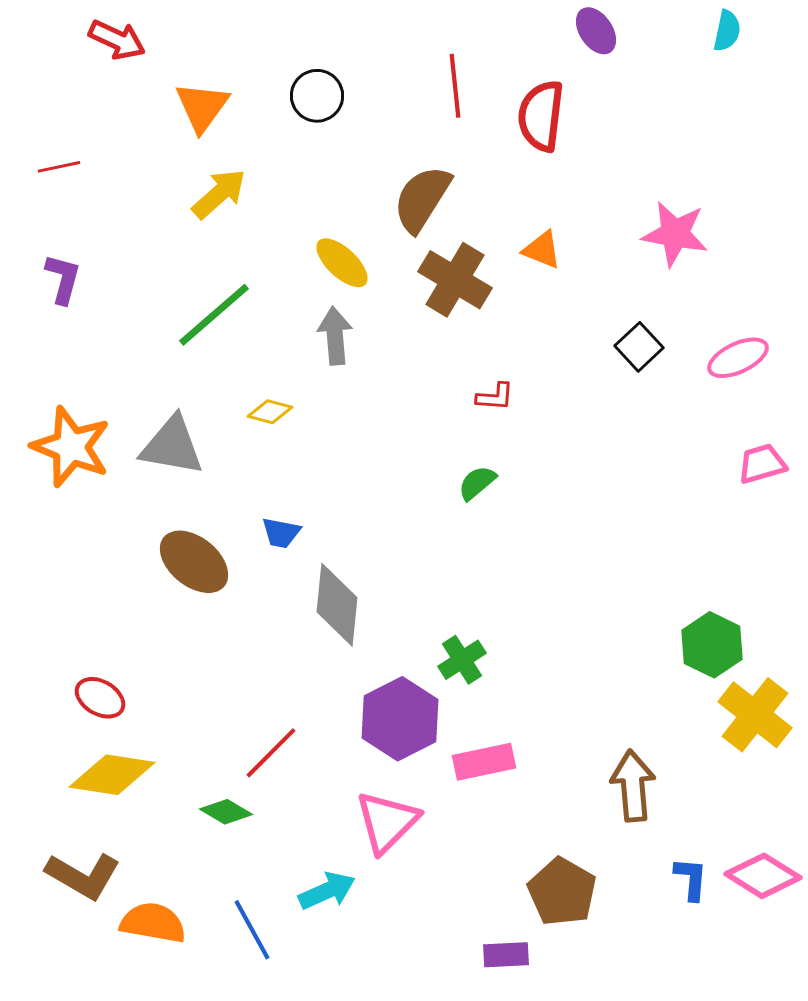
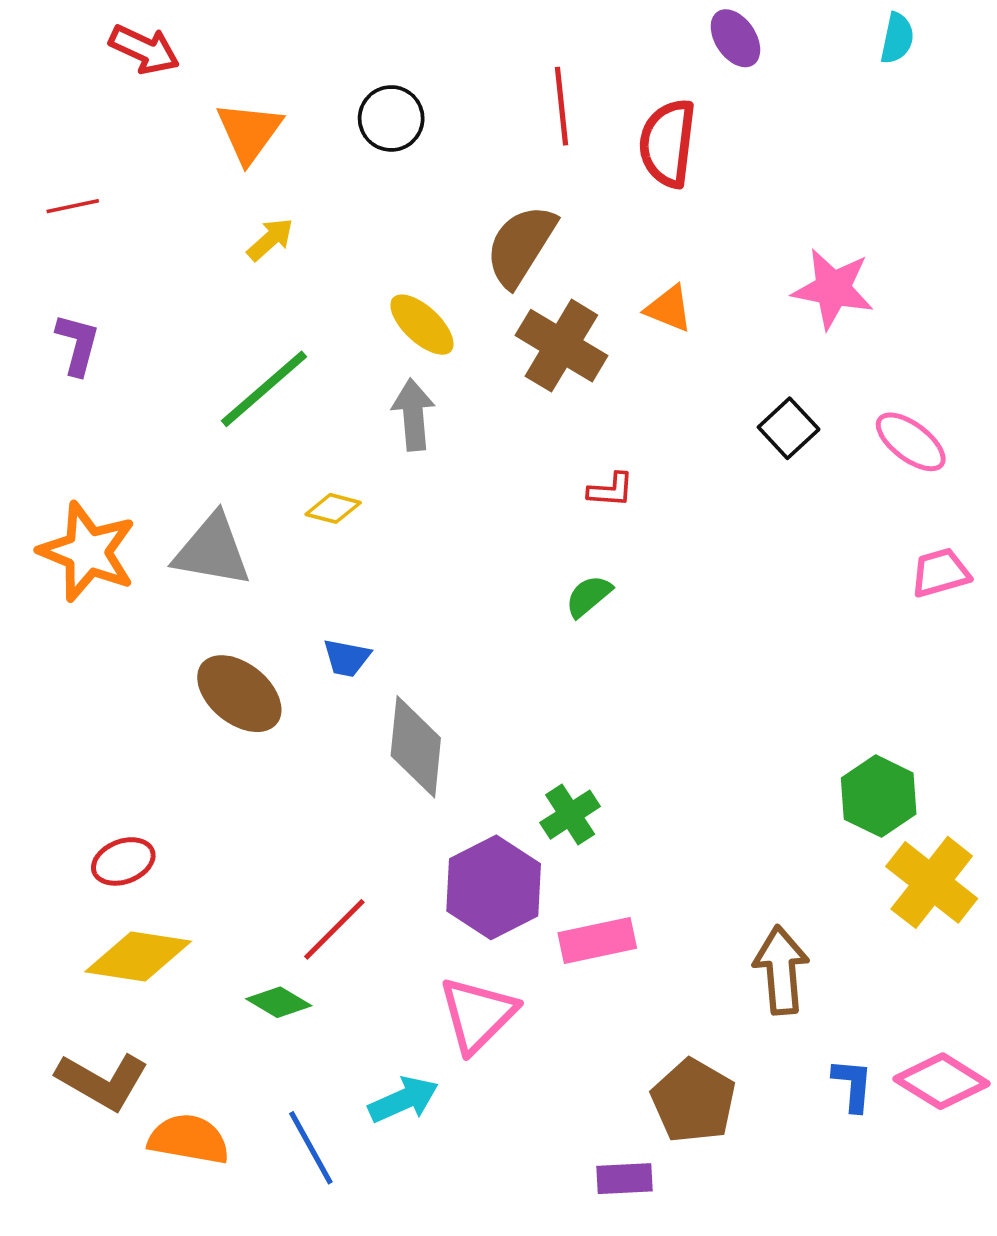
yellow arrow: (219, 194) -> (270, 239), size x0.7
pink ellipse: (738, 358) -> (911, 442), turned 62
red ellipse: (100, 698) -> (123, 861), turned -51

